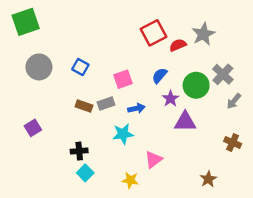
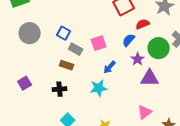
red semicircle: (178, 45) -> (143, 24), moved
gray rectangle: (106, 104) -> (76, 49), moved, turned 48
blue arrow: (136, 108) -> (110, 67), turned 144
black cross: (79, 151) -> (60, 89), moved
pink triangle: (153, 160) -> (145, 112), moved

